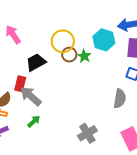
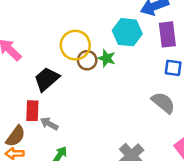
gray arrow: (31, 96) -> (49, 124), size x0.6
gray semicircle: (120, 98) -> (163, 103), turned -48

